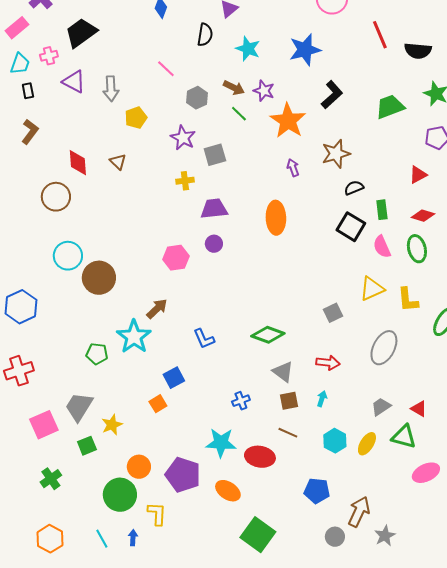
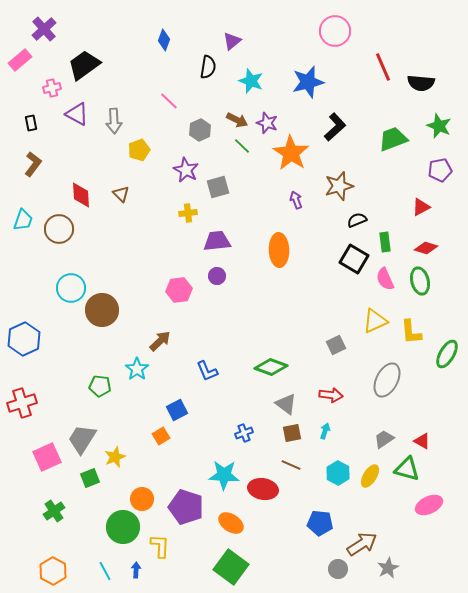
cyan trapezoid: (20, 64) -> (23, 220), moved
cyan star: (134, 337) -> (137, 369), size x0.7
brown arrow: (359, 512) -> (362, 544), turned 32
green square: (258, 535) -> (231, 567), moved

